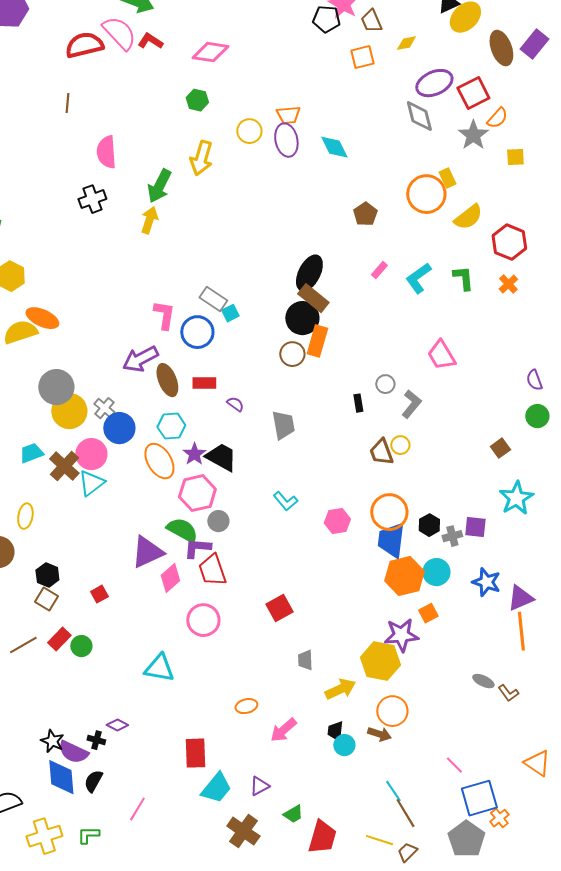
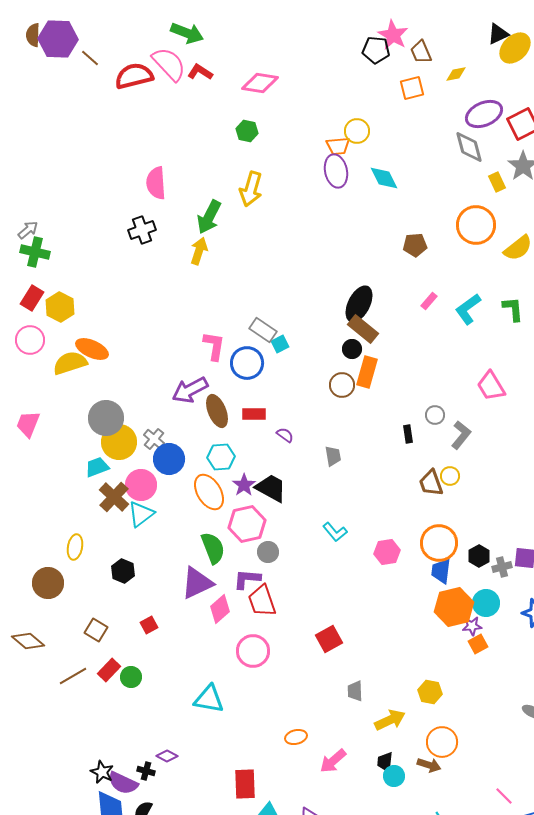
brown line: (67, 103) -> (90, 58), moved, turned -54
yellow circle: (249, 131) -> (357, 131), moved
yellow rectangle: (447, 178) -> (497, 182), moved
brown pentagon: (365, 214) -> (415, 245), turned 30
black circle: (302, 318) -> (352, 349), size x0.6
gray trapezoid: (283, 425) -> (333, 456), size x0.7
cyan trapezoid: (31, 453) -> (97, 467), moved
green semicircle: (182, 530) -> (213, 548), moved, turned 40
blue trapezoid: (391, 540) -> (441, 571), size x0.7
black hexagon: (47, 575) -> (123, 571), moved
purple star: (401, 635) -> (472, 626), moved, size x0.6
yellow hexagon: (380, 661) -> (430, 692), size x0.6

